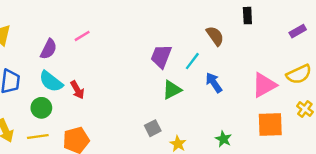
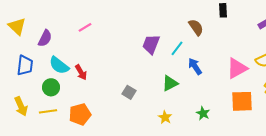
purple semicircle: (49, 49) -> (45, 38), moved
green triangle: (172, 90) -> (170, 83), moved
gray square: (153, 128) -> (129, 92), moved, turned -32

